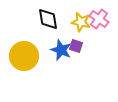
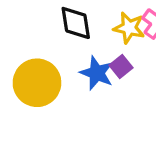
purple square: (76, 46) -> (121, 67), turned 32

